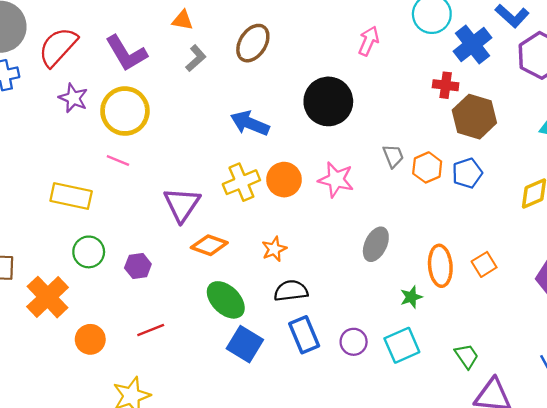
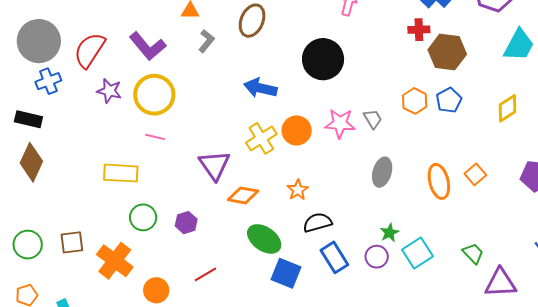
gray trapezoid: (393, 156) -> (373, 119), moved
green star: (411, 297) -> (389, 233), moved

